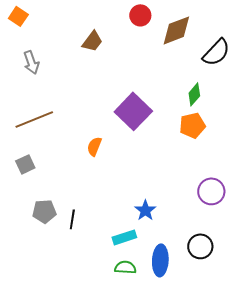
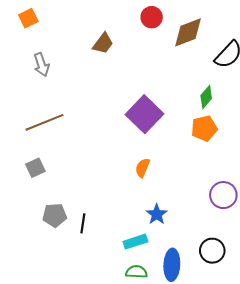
orange square: (18, 16) -> (28, 18), turned 30
orange semicircle: (94, 146) -> (143, 168), moved

